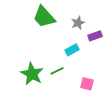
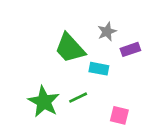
green trapezoid: (44, 17) -> (70, 48), moved
cyan rectangle: (72, 50) -> (99, 69), turned 40

